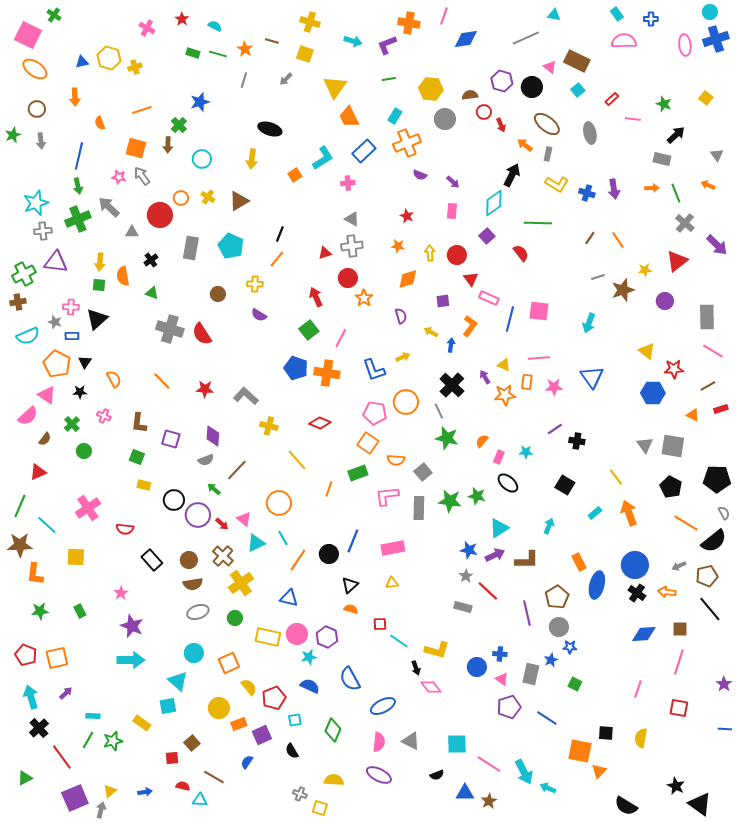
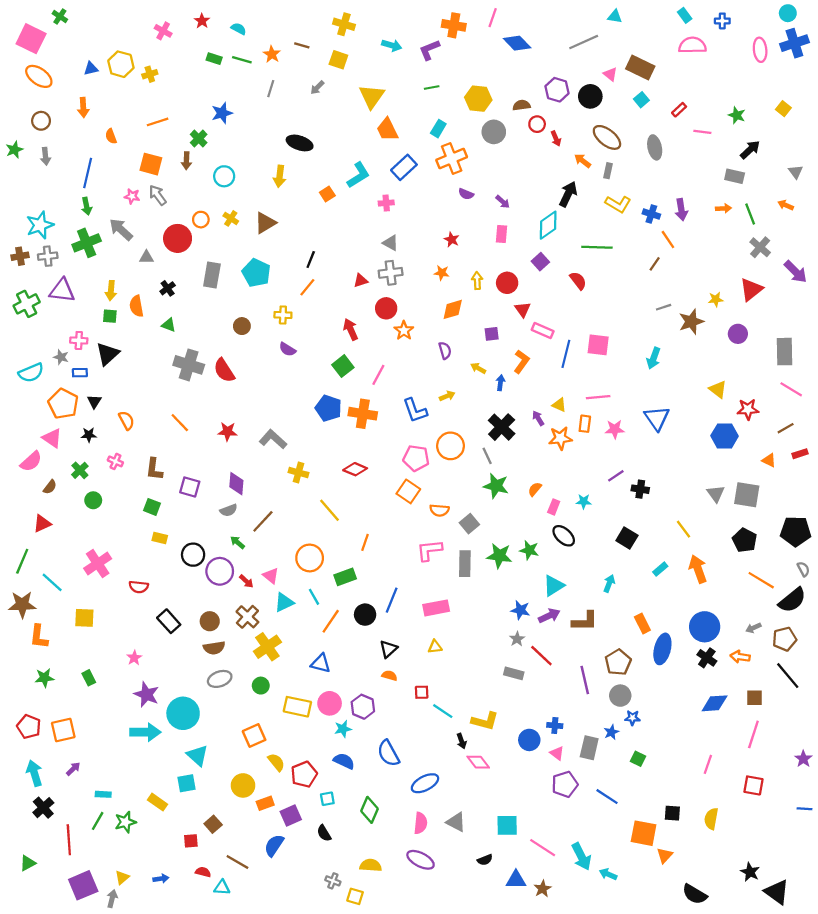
blue diamond: (466, 39) -> (517, 43), turned 55
orange line: (618, 240) -> (668, 240), moved
brown cross: (18, 302) -> (20, 256), moved
green rectangle: (358, 473) -> (345, 577), moved
cyan circle: (194, 653) -> (183, 713), moved, size x1.5
red line: (62, 757) -> (69, 840), turned 32
blue semicircle: (247, 762) -> (274, 845), size x1.5

